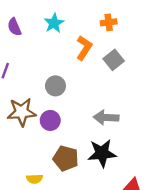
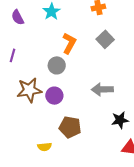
orange L-shape: (84, 48) -> (69, 43), moved
black star: (102, 153) -> (120, 120), moved, size x0.7

